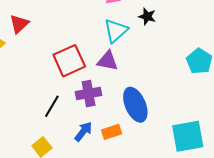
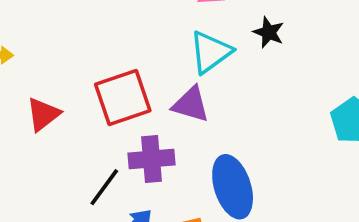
red triangle: (19, 24) -> (43, 114), moved
black line: (52, 106) -> (104, 187), moved

